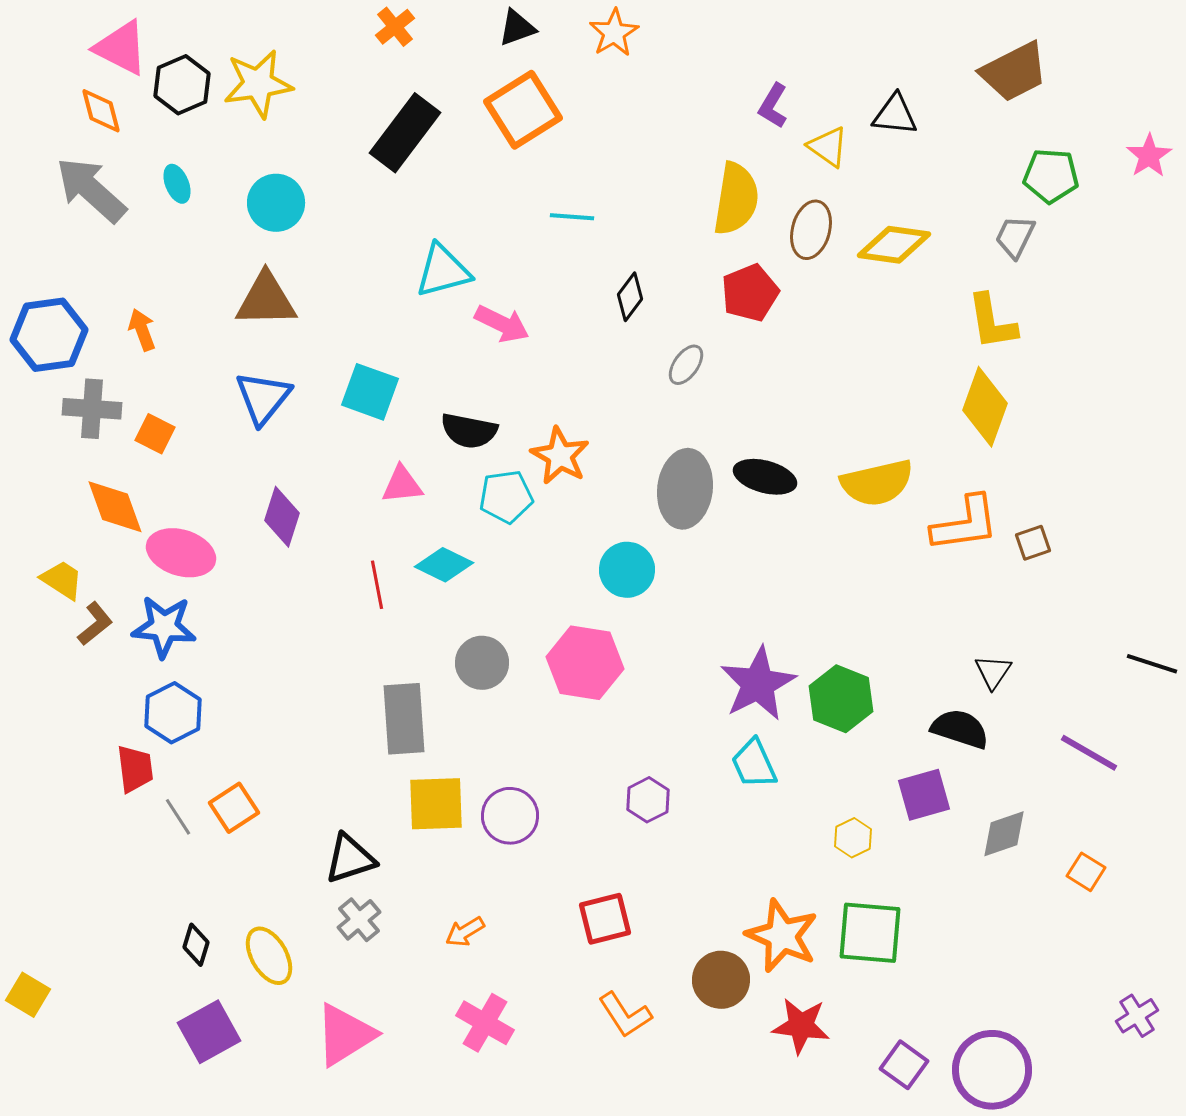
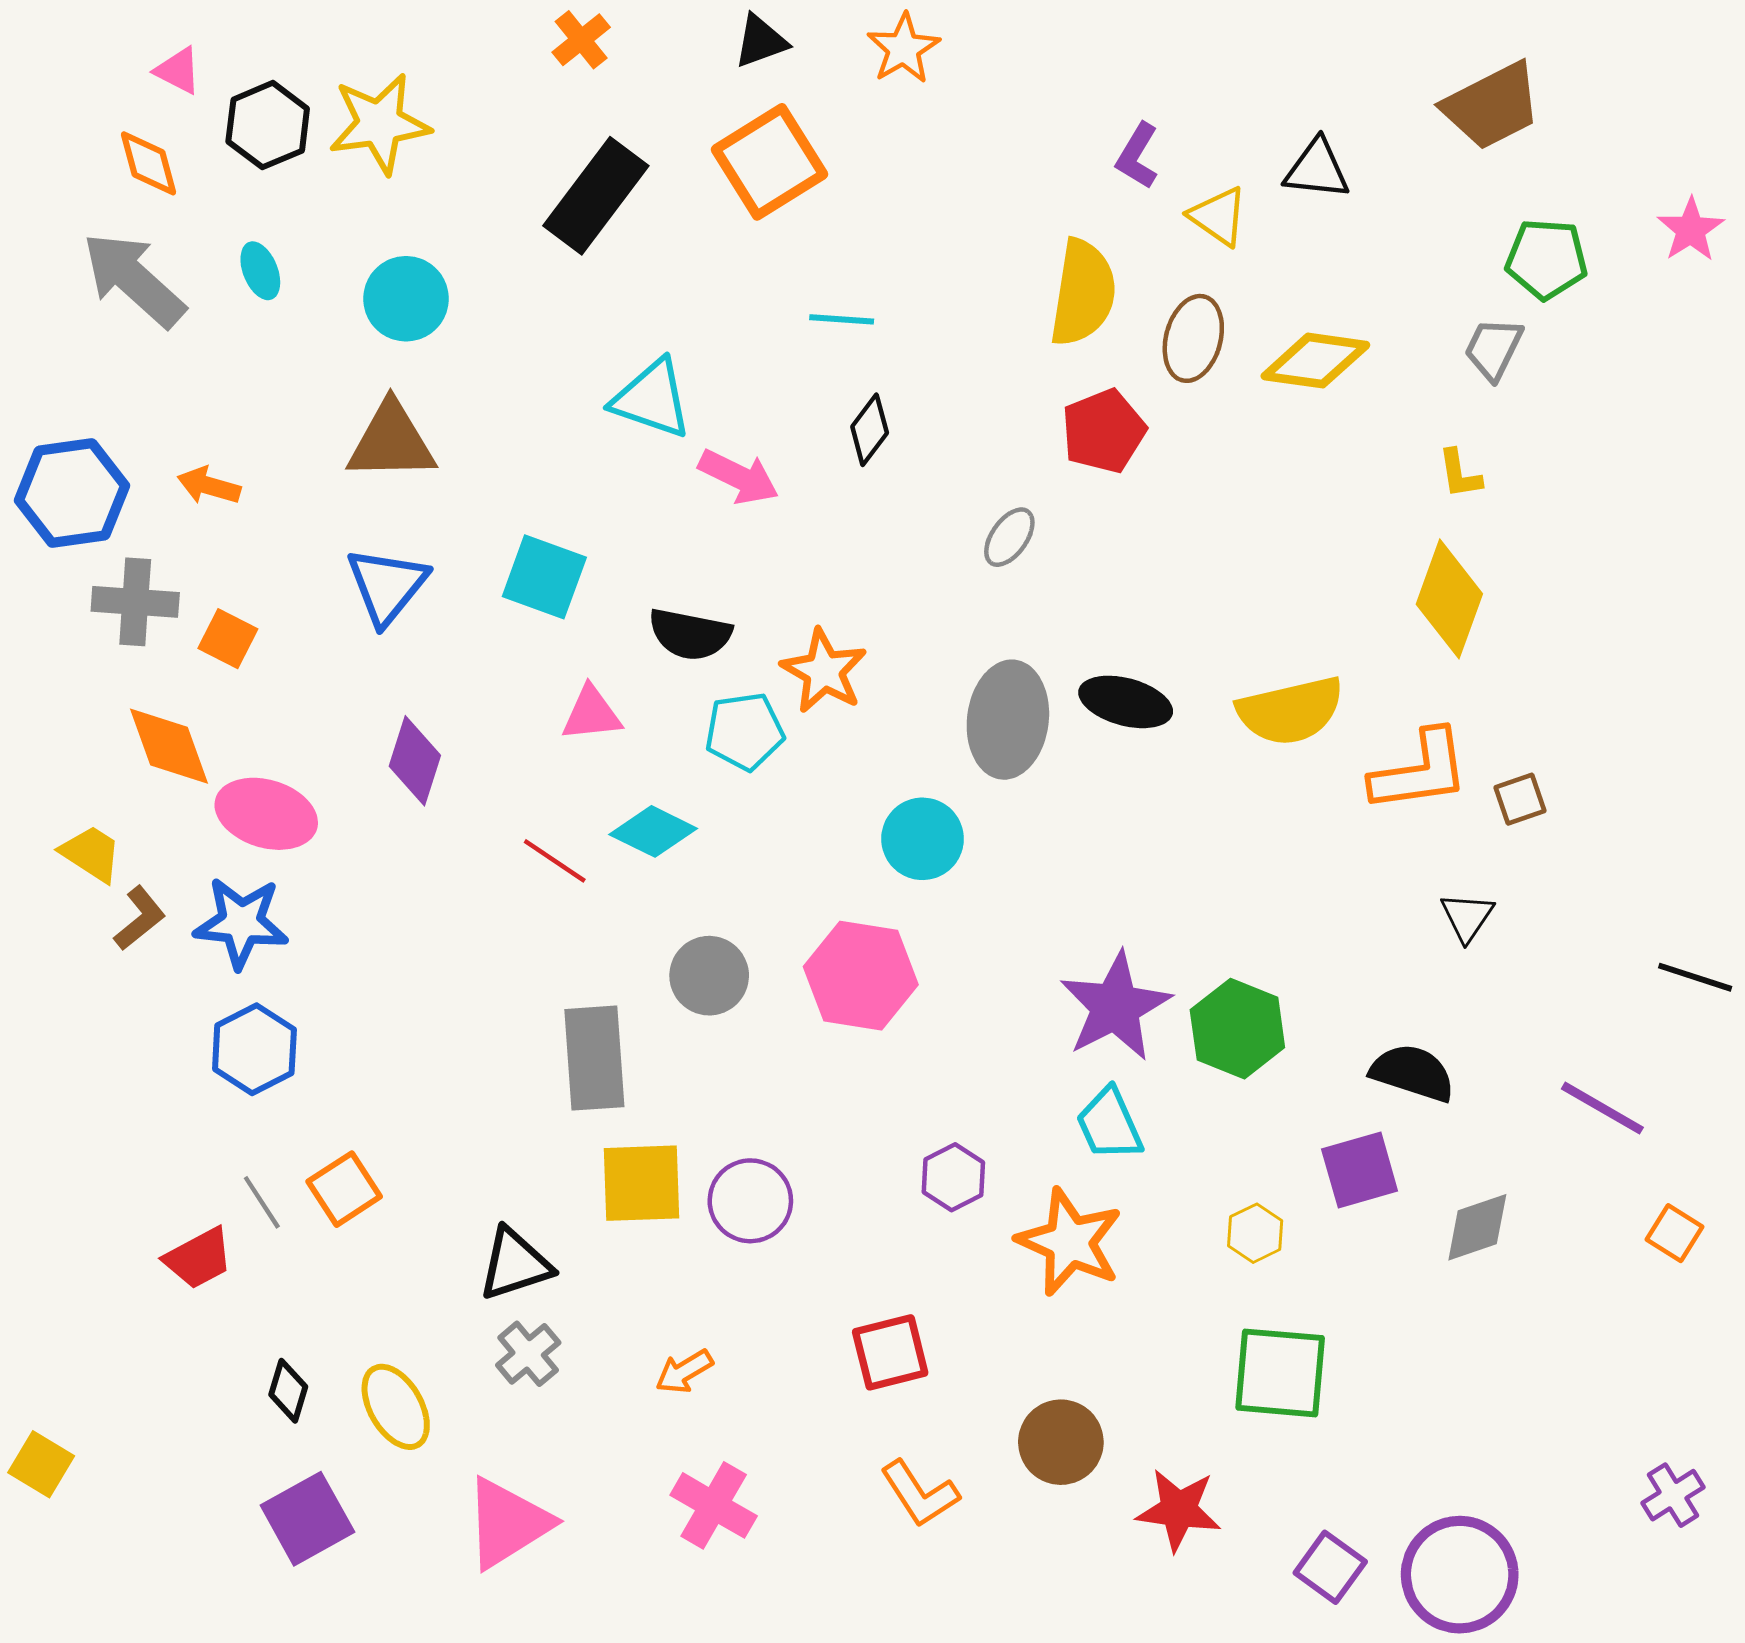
pink triangle: (121, 48) -> (178, 71), size x0.6
cyan triangle: (443, 271) -> (652, 399), turned 34
black diamond: (630, 297) -> (870, 430), moved
yellow L-shape: (992, 322) -> (1460, 474), size x0.6
orange arrow: (142, 330) -> (209, 486), turned -54
red line: (377, 585) -> (555, 861), turned -45
black triangle: (993, 672) -> (1467, 917), moved
red trapezoid: (135, 769) -> (199, 1258), moved, turned 69
orange square: (1086, 872) -> (1675, 1233), moved
orange star: (782, 936) -> (1070, 1242), moved

